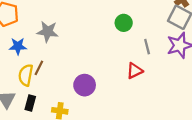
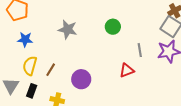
green circle: (124, 23) -> (113, 27), moved
gray star: (48, 32) -> (68, 29), moved
brown line: (39, 68) -> (51, 70), moved

